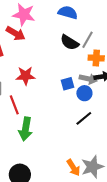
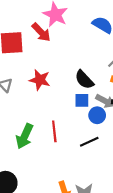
black semicircle: (70, 42) -> (84, 80), moved
red line: (14, 105) -> (54, 131), moved

